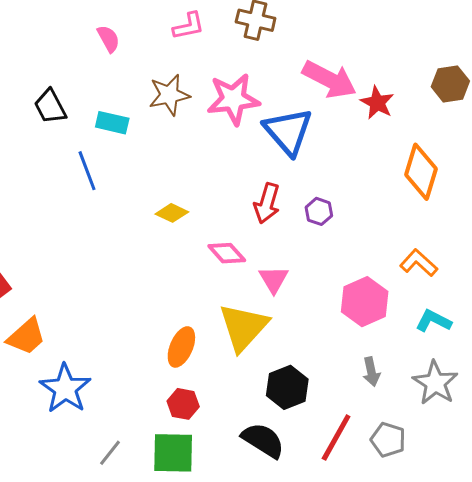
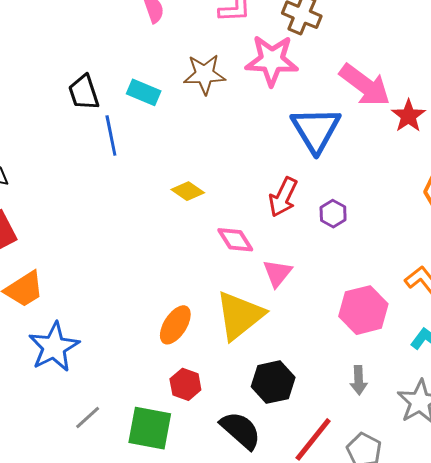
pink star: (233, 99) -> (272, 60), moved
black trapezoid: (50, 107) -> (84, 92), moved
red hexagon: (183, 404) -> (185, 384), moved

